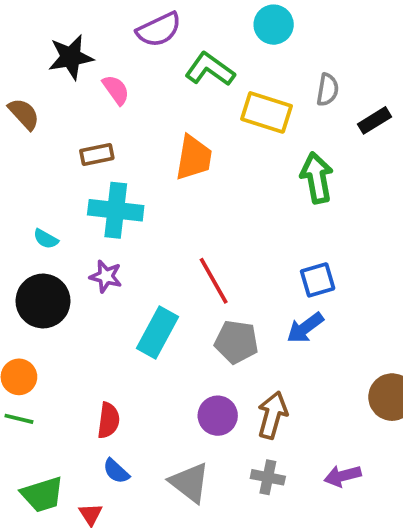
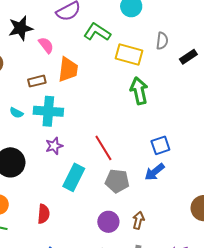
orange trapezoid: (194, 158) -> (68, 70), moved
green arrow: (317, 178) -> (139, 91), moved
cyan semicircle: (46, 239) -> (16, 113), moved
purple star: (106, 276) -> (54, 146), moved, turned -30
brown arrow: (272, 415) -> (138, 220), size x0.7
red semicircle: (108, 420) -> (44, 214), moved

